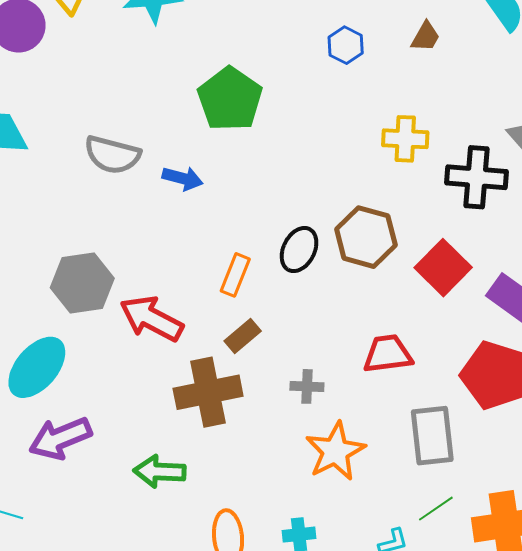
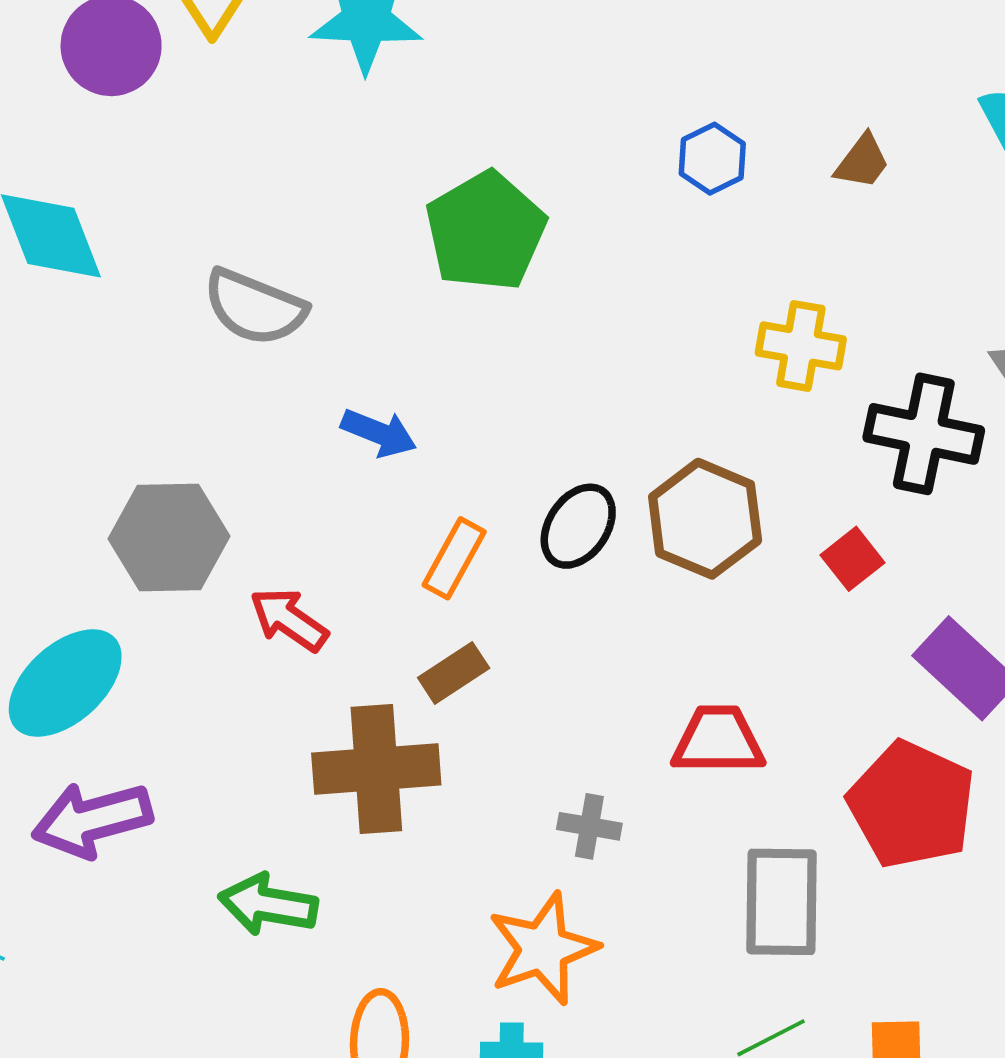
blue arrow: (183, 178) -> (379, 433), moved
red square: (443, 268) -> (852, 559), moved, size x0.6
red arrow: (151, 319) -> (289, 619), size x0.7
gray cross: (307, 386) -> (589, 826), moved
orange star: (335, 451) -> (543, 949), moved

